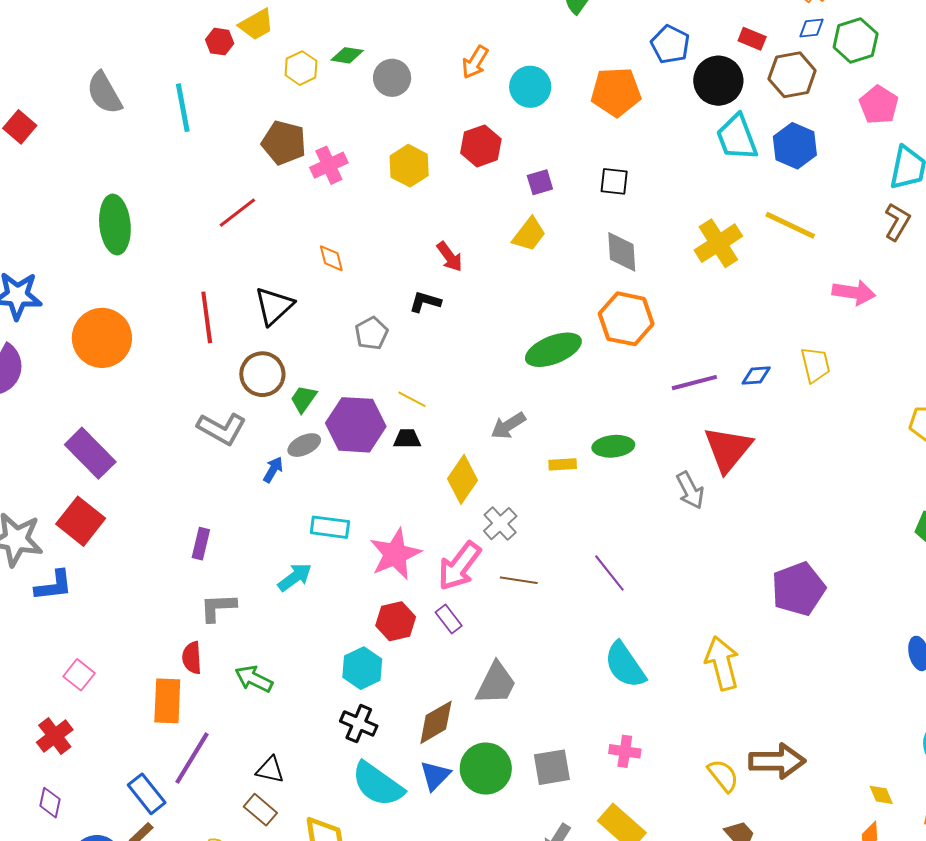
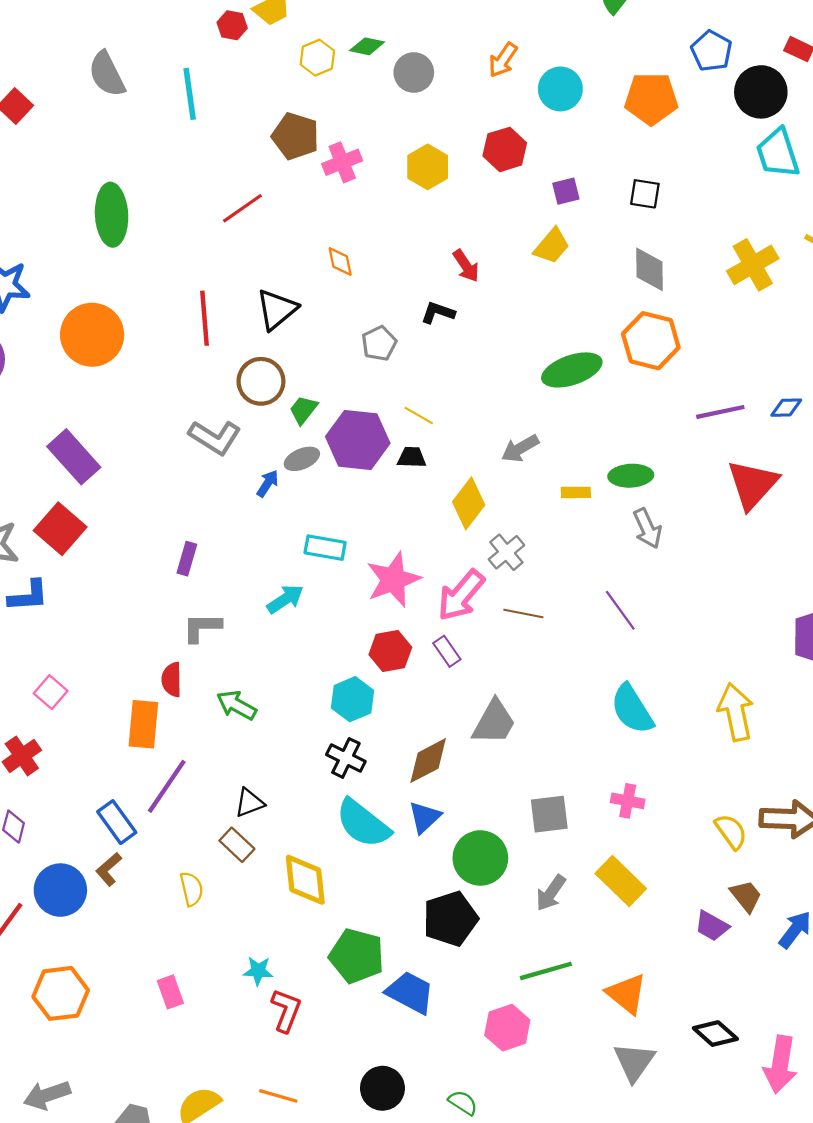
gray arrow: (690, 490) -> (647, 528), moved
green circle: (486, 769) -> (480, 858), moved
black triangle: (270, 770) -> (249, 803), turned -36

